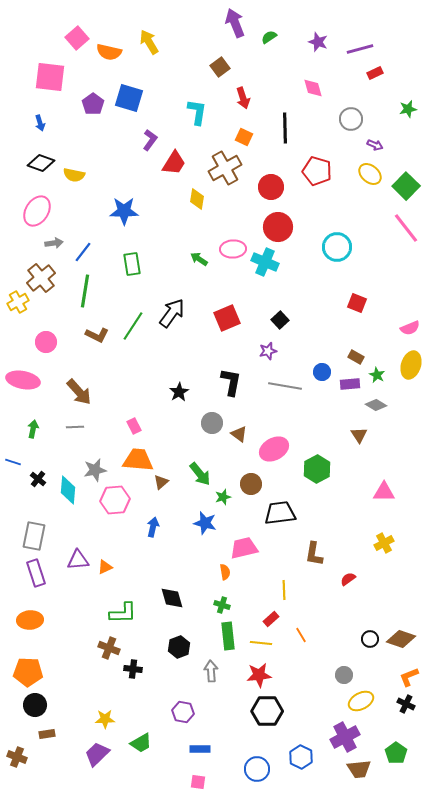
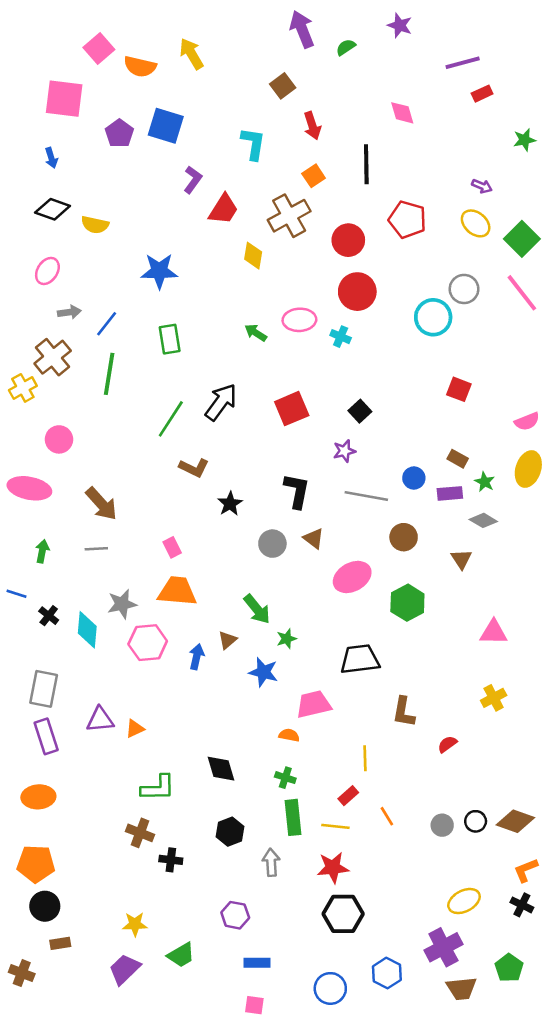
purple star: (318, 42) -> (400, 25), moved
gray circle: (351, 119) -> (464, 289), moved
orange square: (244, 137) -> (314, 176), turned 30
pink ellipse: (37, 211) -> (47, 271), size x0.7
cyan cross: (265, 262) -> (341, 337), size x0.6
brown L-shape: (97, 335) -> (194, 468), moved
brown triangle: (239, 434) -> (314, 538), moved
brown triangle: (161, 482) -> (227, 640), moved
brown circle: (251, 484) -> (404, 537), moved
blue arrow: (153, 527) -> (197, 657), moved
orange semicircle: (225, 572) -> (289, 735), turned -70
gray circle: (344, 675) -> (442, 825), moved

